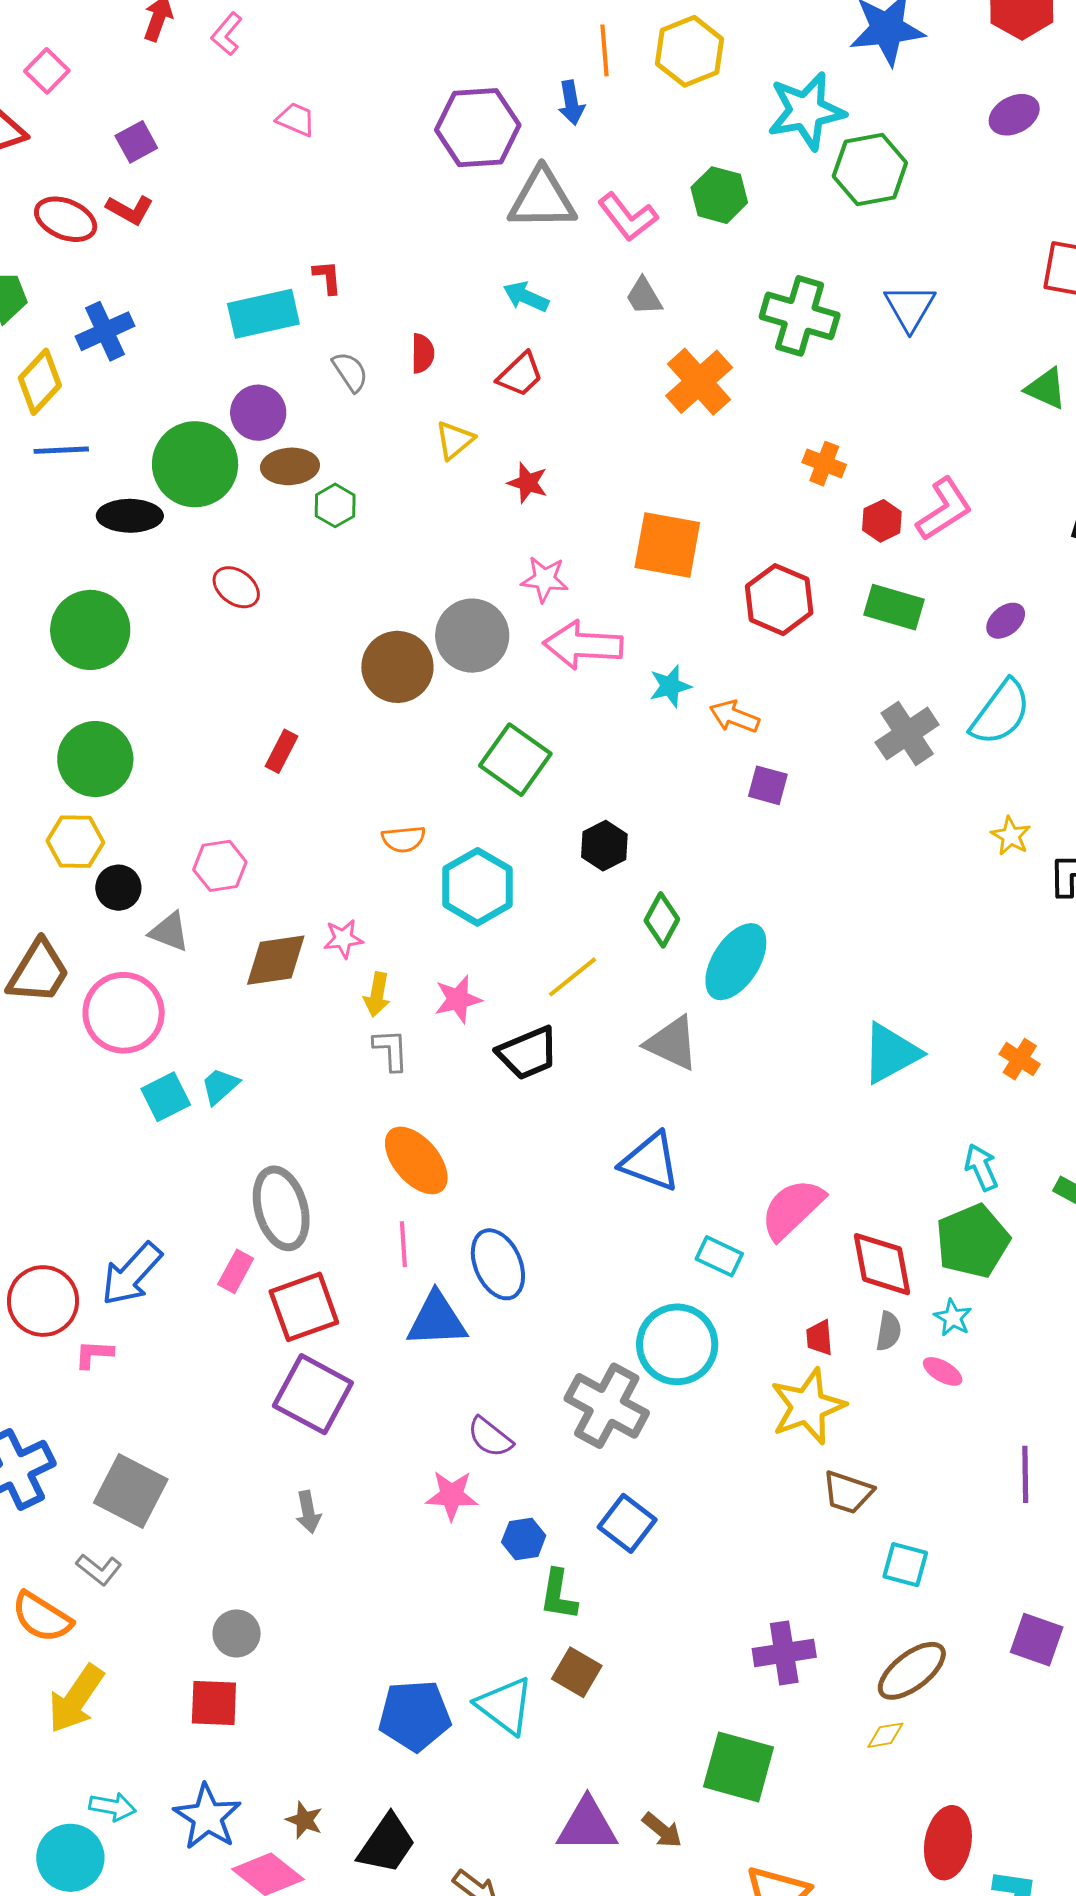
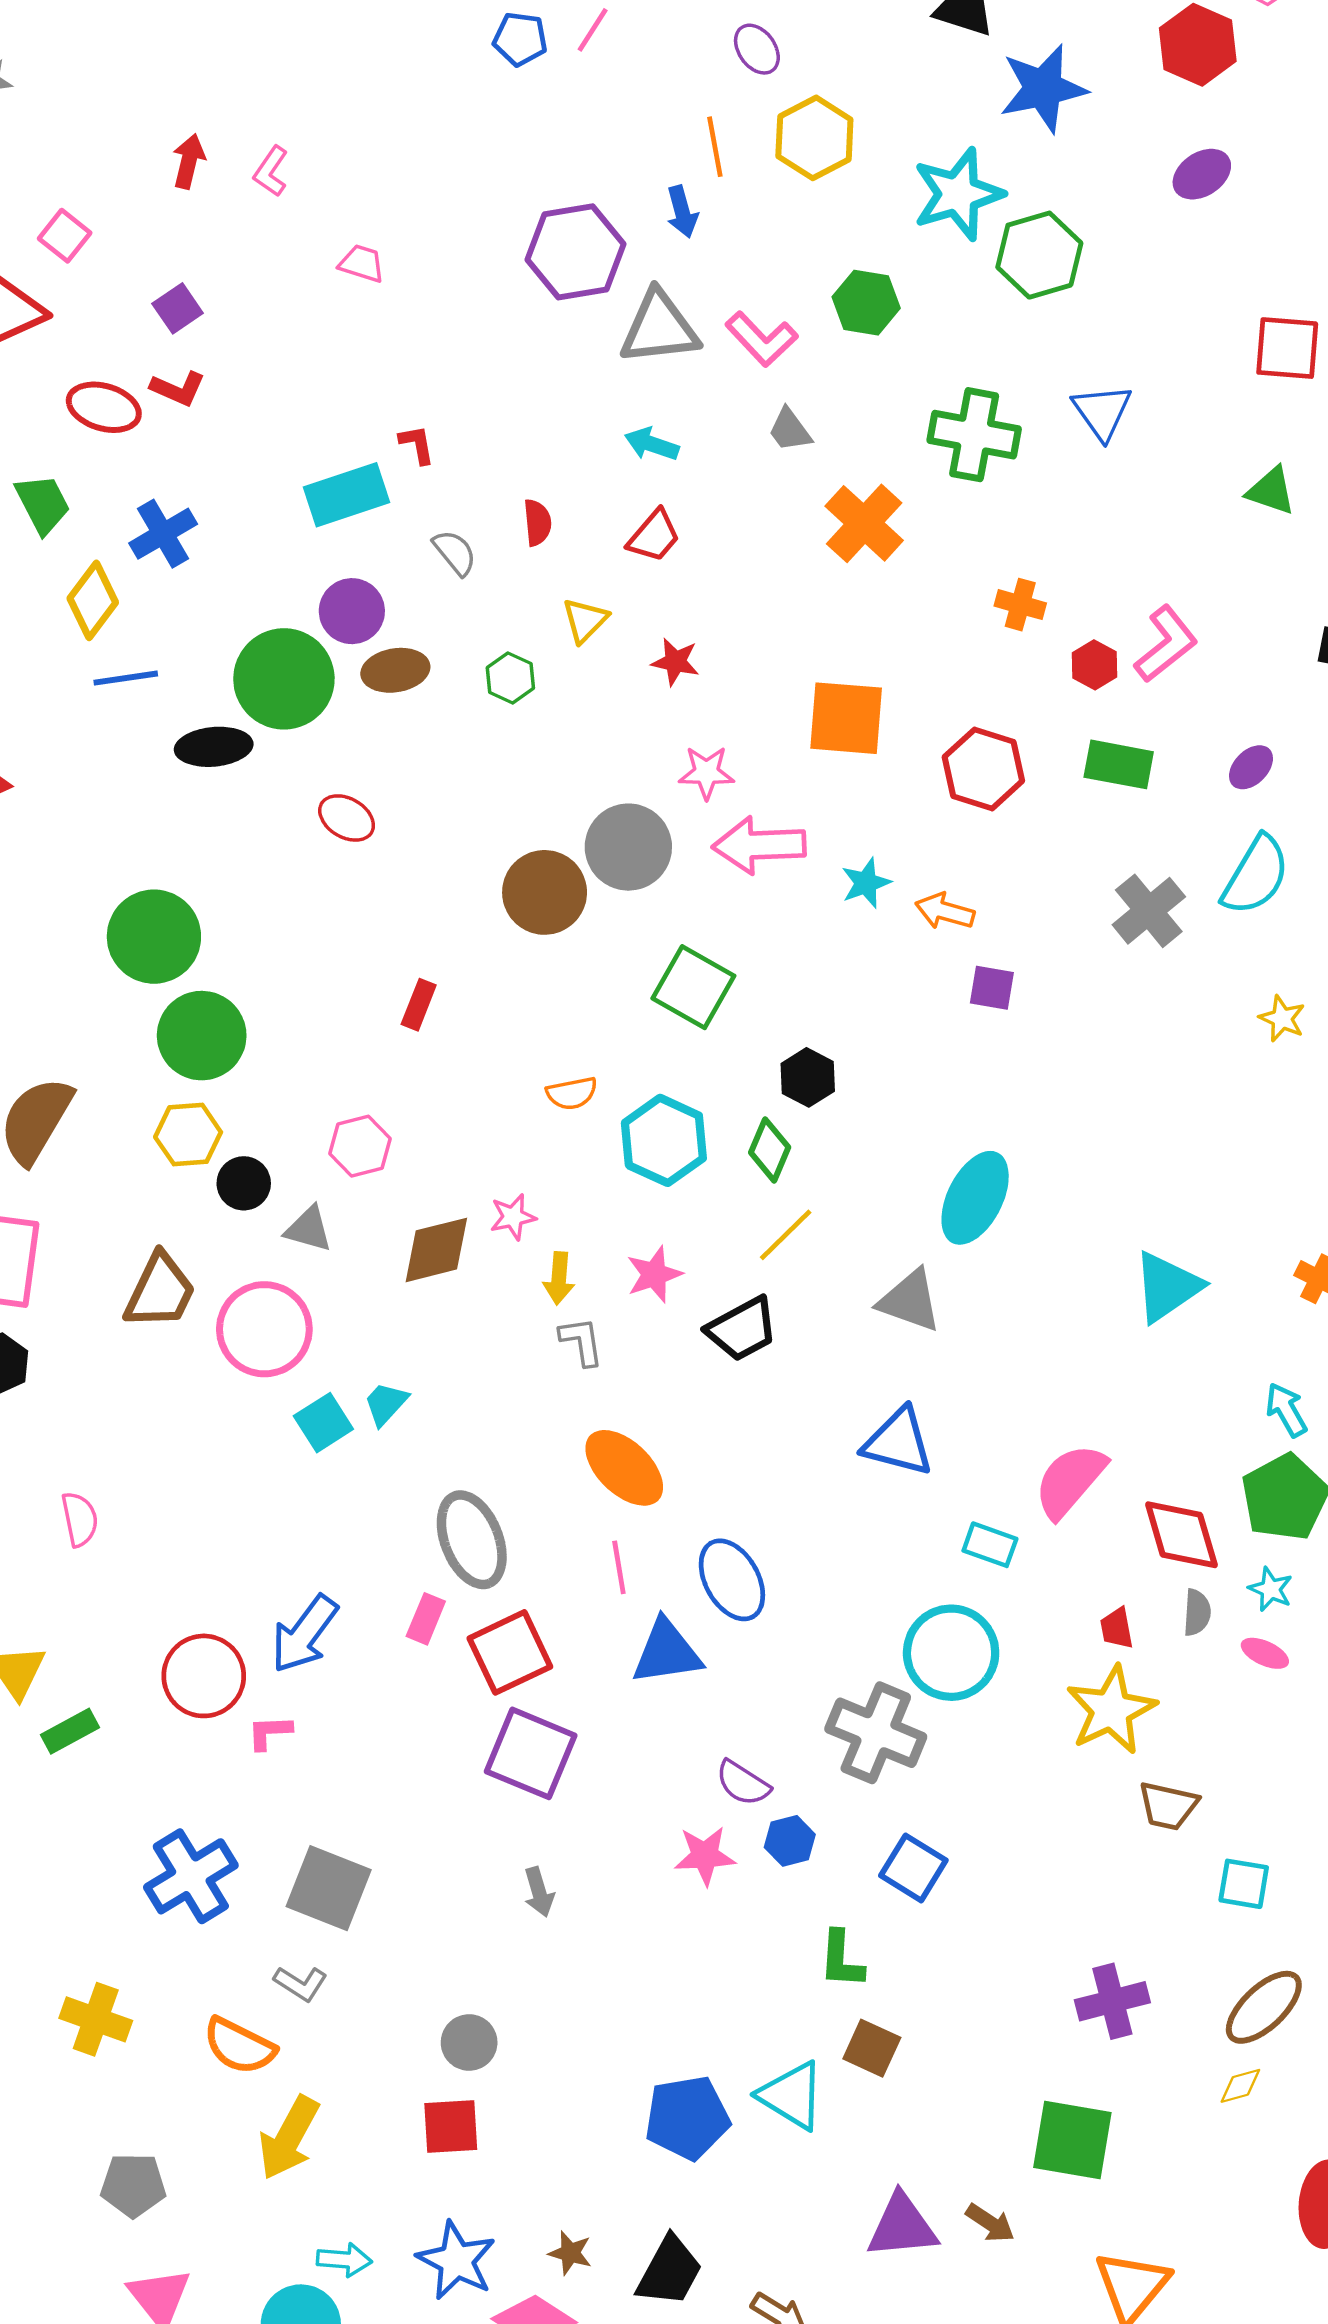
green hexagon: (335, 505) -> (510, 678), moved
green circle: (90, 630) -> (154, 937), moved
green diamond: (662, 920) -> (770, 1150), moved
blue hexagon: (524, 1539) -> (790, 1841), moved

